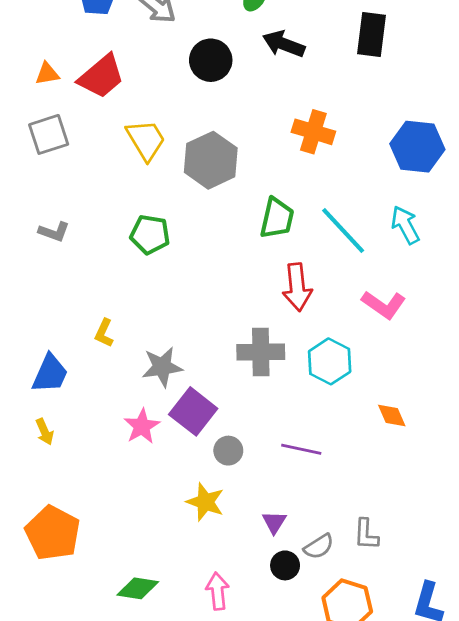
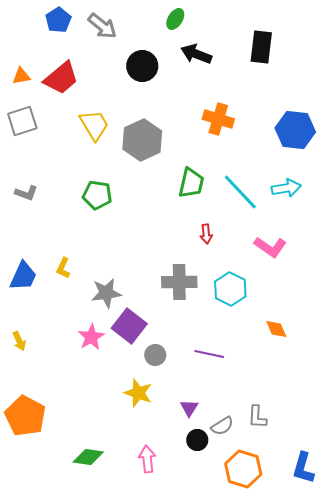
cyan arrow: (405, 225) -> (286, 188), turned 108
red arrow: (297, 287) -> (206, 234), size x0.6
blue trapezoid: (50, 374) -> (23, 276), moved

